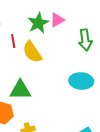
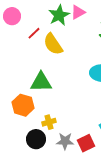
red line: (13, 41) -> (34, 33), turned 56

